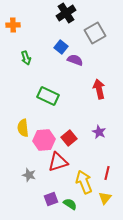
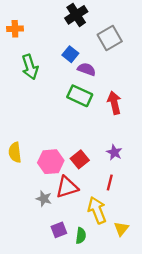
green arrow: (26, 58) -> (30, 67), size x1.5
green rectangle: (48, 96) -> (80, 96), moved
yellow semicircle: (23, 128) -> (15, 152), moved
red line: (107, 173) -> (110, 182), moved
gray star: (29, 175) -> (44, 199), moved
green semicircle: (70, 204) -> (81, 236), turned 64

